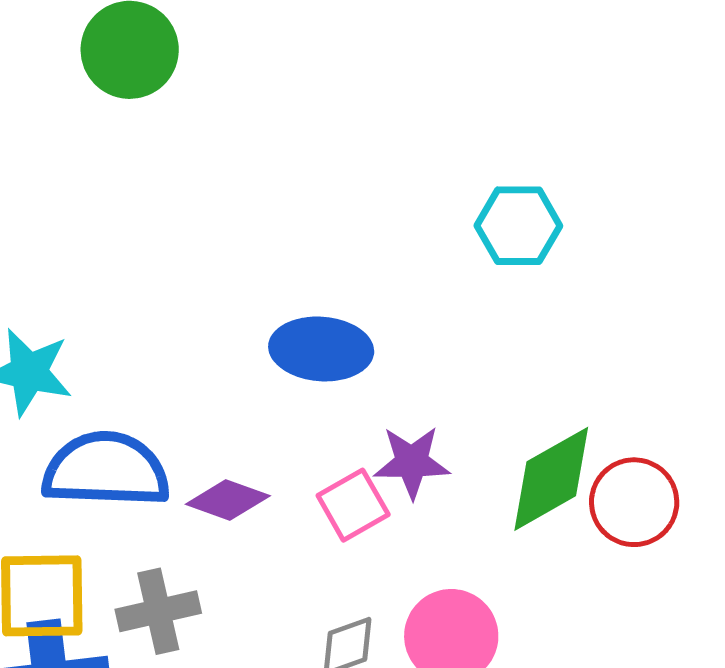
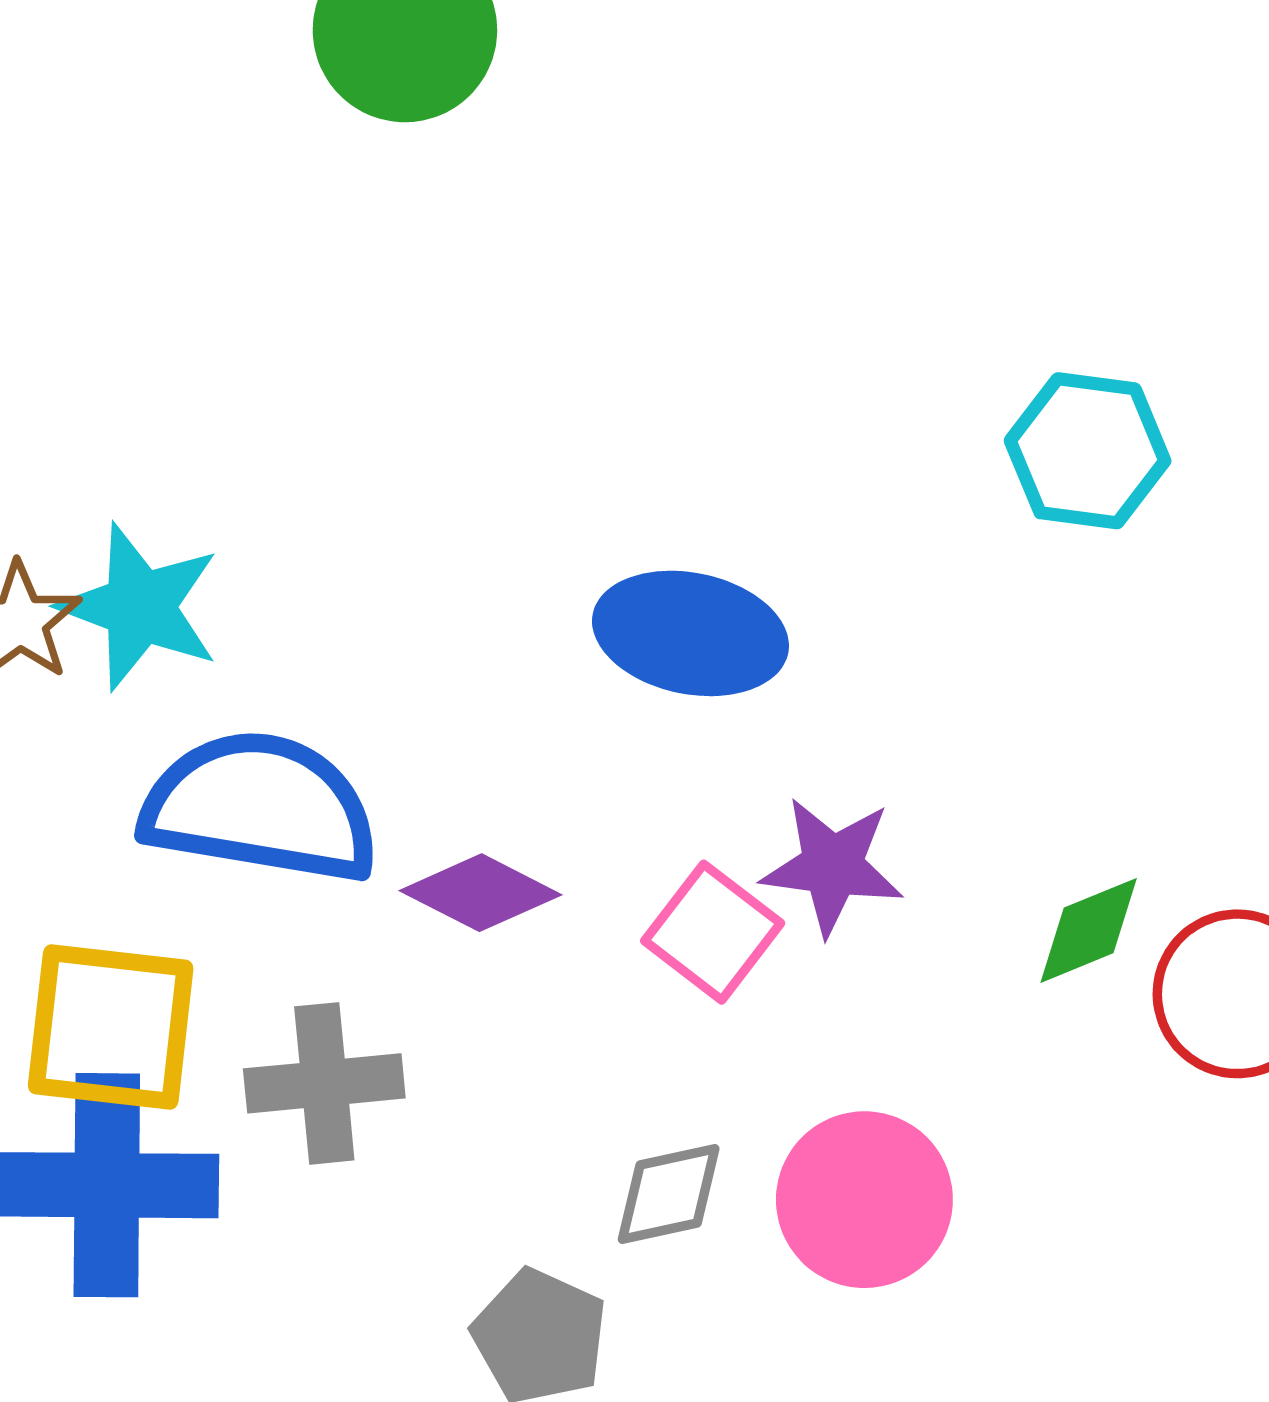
green diamond: (551, 479) -> (1089, 930), size x0.6
pink square: (353, 505) -> (713, 932), turned -30

